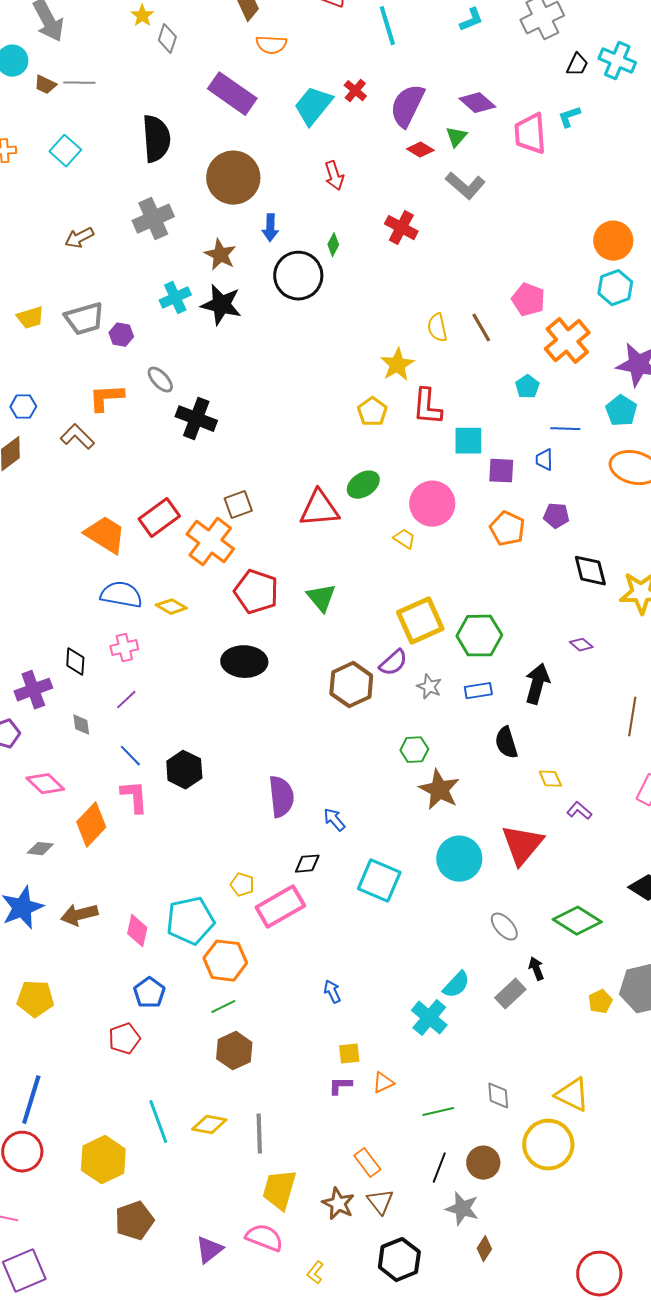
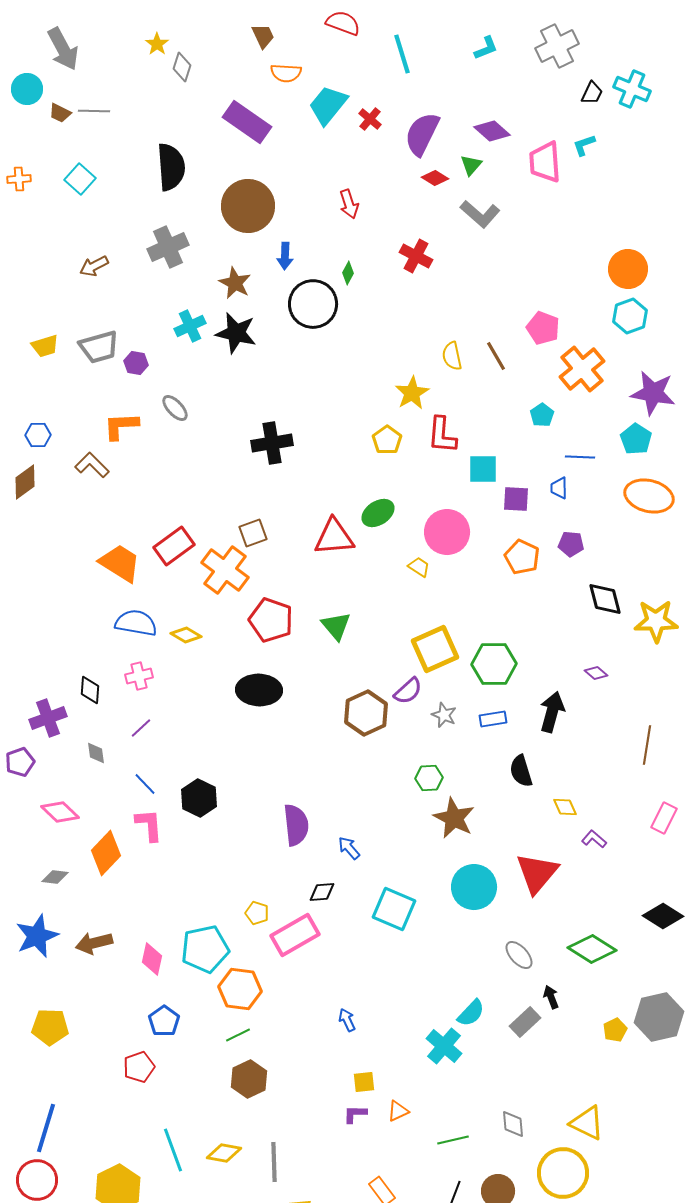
cyan trapezoid: (313, 106) -> (328, 105), moved
black cross: (196, 419) -> (272, 443), moved, turned -30

